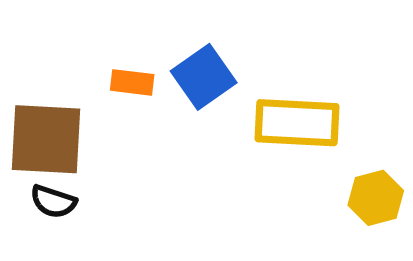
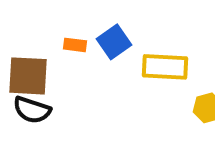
black semicircle: (53, 202) -> (32, 110), size x1.5

